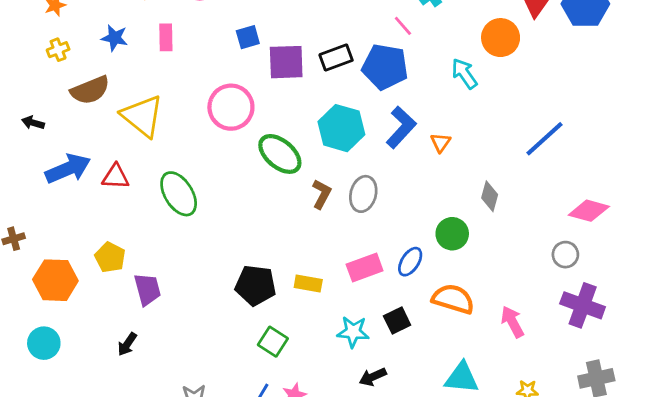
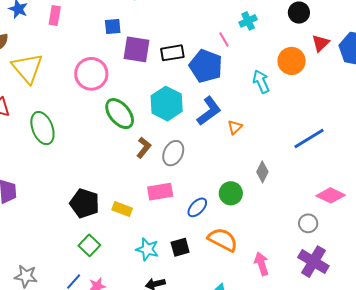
pink rectangle: (365, 267) -> (160, 192), moved

